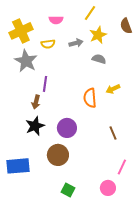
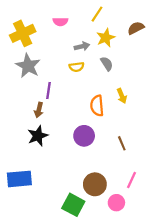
brown semicircle: (126, 26) -> (136, 28), turned 84
yellow semicircle: (48, 44) -> (77, 67), moved
gray semicircle: (99, 59) -> (107, 64), turned 40
yellow arrow: (113, 89) -> (122, 96), turned -88
purple circle: (67, 128) -> (84, 136), moved
brown circle: (58, 155) -> (95, 184), moved
green square: (68, 190) -> (73, 205), size x1.5

